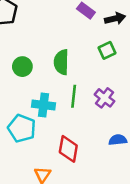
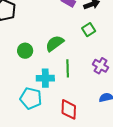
green semicircle: (61, 62) -> (55, 43), turned 60
purple cross: (105, 98) -> (101, 66), moved

